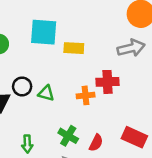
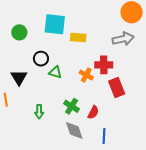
black circle: (22, 86) -> (41, 59), moved
orange cross: (86, 95) -> (86, 75), turned 32
red rectangle: (134, 137) -> (117, 88), moved, turned 42

